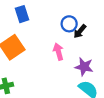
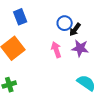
purple star: (84, 67) -> (80, 48), moved

